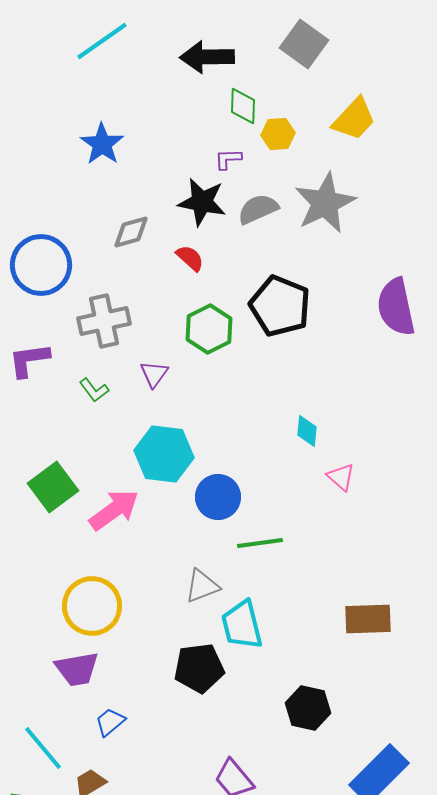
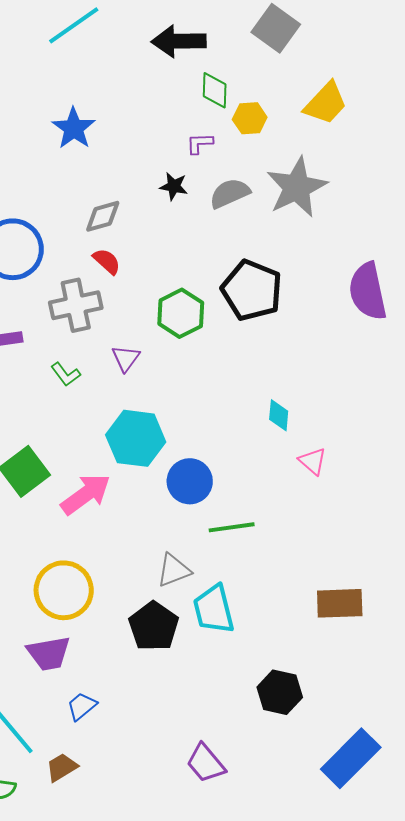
black star: (202, 202) -> (174, 186), size x0.6
red semicircle: (190, 258) -> (107, 261), moved
black pentagon: (199, 668) -> (154, 626), moved, turned -30

